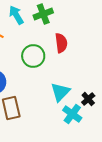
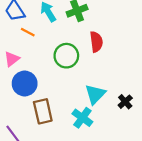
cyan cross: (72, 114) -> (82, 118), moved

